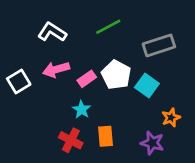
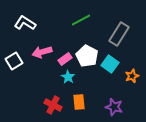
white L-shape: (52, 32) -> (25, 23), moved
gray rectangle: (159, 45) -> (119, 34), turned -40
cyan star: (81, 110) -> (68, 77), moved
orange star: (171, 118) -> (132, 76), moved

